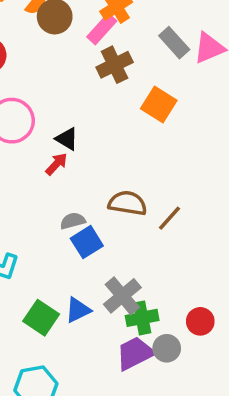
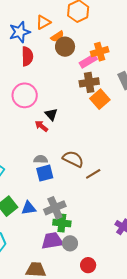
orange square: (159, 105) -> (100, 99), moved
red arrow: (56, 164) -> (41, 126), turned -112
red circle: (200, 321) -> (88, 265), moved

